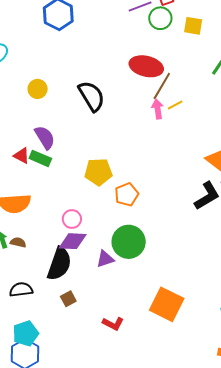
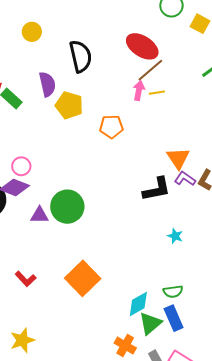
purple semicircle: (45, 137) -> (47, 84), moved
yellow pentagon: (98, 172) -> (69, 105), moved
orange pentagon: (127, 194) -> (111, 127), moved

